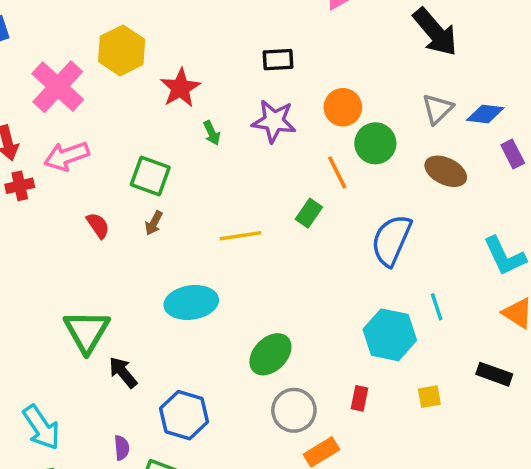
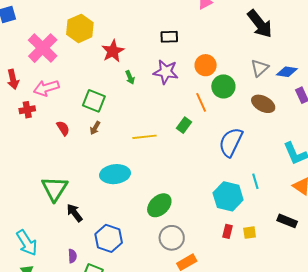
red cross: (20, 186) -> (27, 110), moved
red rectangle: (360, 398) -> (228, 231), moved

